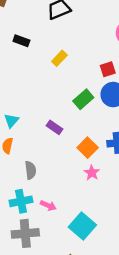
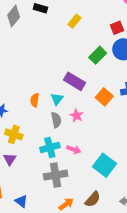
cyan triangle: (11, 121) -> (57, 99), moved
purple rectangle: (55, 127) -> (74, 81), size x1.5
pink star: (92, 173) -> (77, 116), moved

